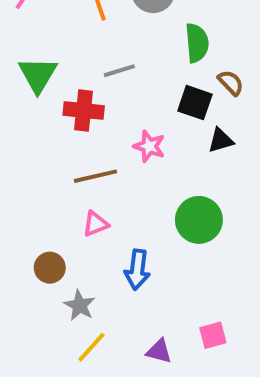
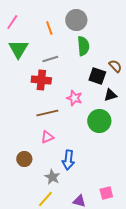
green semicircle: (197, 43) -> (83, 46), moved
gray line: (119, 71) -> (50, 59), moved
green triangle: (38, 75) -> (18, 49), moved
green circle: (199, 220) -> (99, 121), moved
gray star: (80, 305) -> (52, 177), moved

